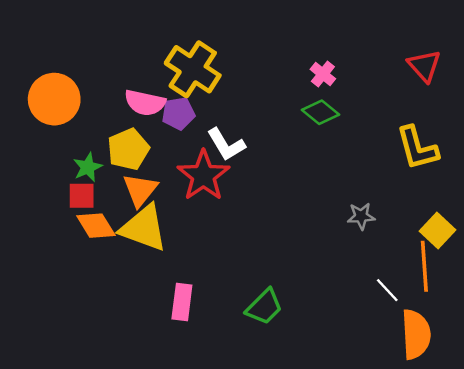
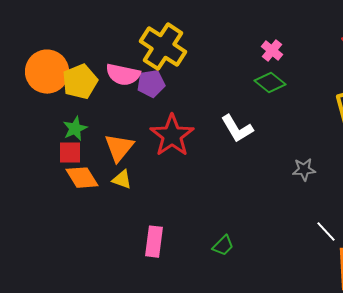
white L-shape: (226, 144) -> (237, 129), moved
yellow pentagon: (128, 149) -> (80, 82), moved
yellow triangle: (144, 228) -> (122, 180), size x0.5
green trapezoid: (264, 307) -> (223, 246), size x0.7

